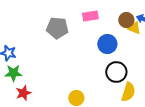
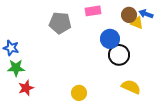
black circle: (116, 72) -> (119, 55), moved
yellow semicircle: (128, 92) -> (131, 87), turned -84

